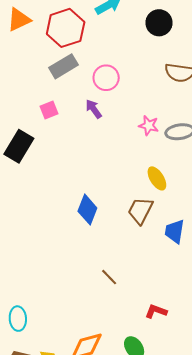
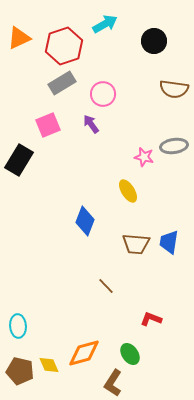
pink square: (49, 110) -> (48, 125), size x1.4
pink star: (149, 126) -> (144, 157), moved
yellow ellipse: (157, 178) -> (128, 191), moved
brown trapezoid: (140, 211) -> (136, 244), moved, turned -112

